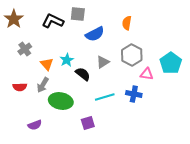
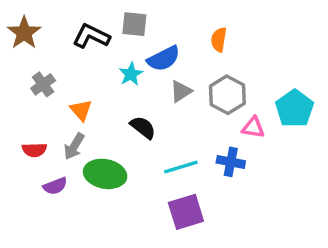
cyan star: (67, 60) -> (131, 74), moved
gray triangle: (103, 62) -> (181, 91), moved
purple square: (88, 123) -> (186, 212), moved, size x1.5
purple semicircle: (35, 125) -> (55, 186), moved

